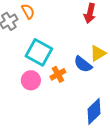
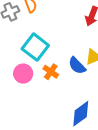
orange cross: (58, 74) -> (51, 72), turned -35

